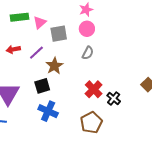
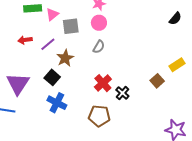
black square: (42, 86) -> (52, 77), turned -35
brown pentagon: (91, 122) -> (99, 116), turned 30

